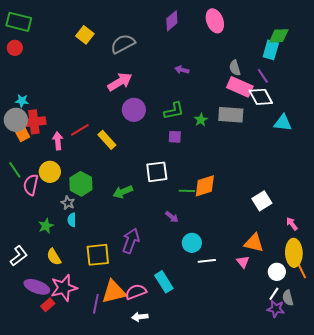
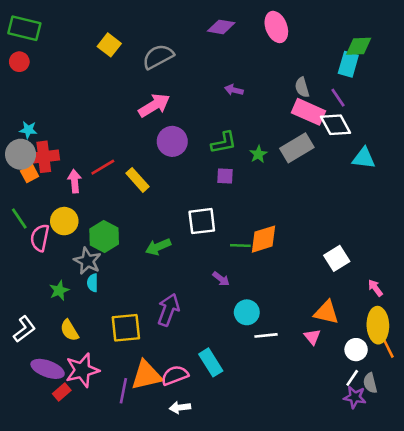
purple diamond: (172, 21) -> (221, 27), turned 50
gray rectangle: (231, 115) -> (297, 148), turned -35
gray star: (68, 203) -> (87, 261), size x1.5

